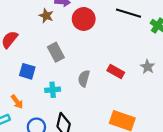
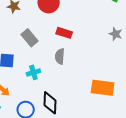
red rectangle: (116, 71) -> (64, 33), moved

